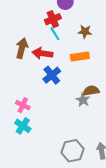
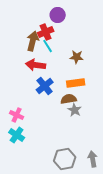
brown star: (85, 32) -> (77, 57), moved
brown arrow: (22, 48) -> (33, 41), moved
orange rectangle: (80, 56) -> (76, 83), moved
brown semicircle: (91, 91) -> (69, 99), moved

